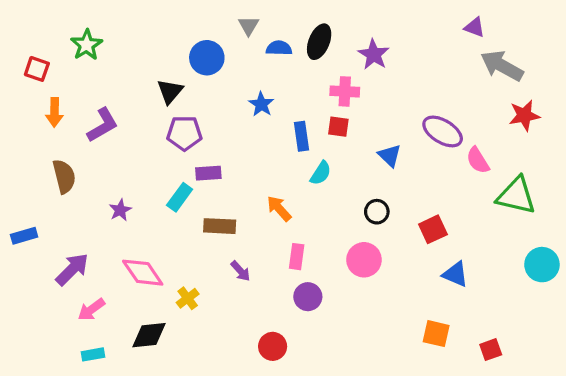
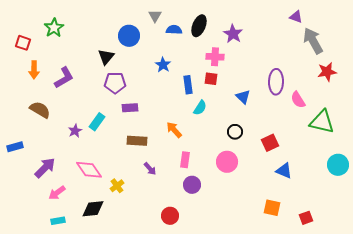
gray arrow: (502, 66) -> (313, 41), turned 32
purple ellipse: (443, 131) -> (276, 82), turned 60
brown semicircle: (64, 176) -> (40, 110), turned -45
cyan rectangle: (180, 197) -> (97, 122), moved

